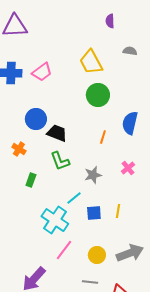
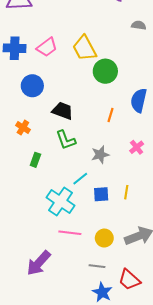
yellow trapezoid: (91, 62) -> (84, 48), moved
blue circle: (36, 119) -> (32, 86), moved
pink line: (64, 250) -> (70, 233), turned 60

